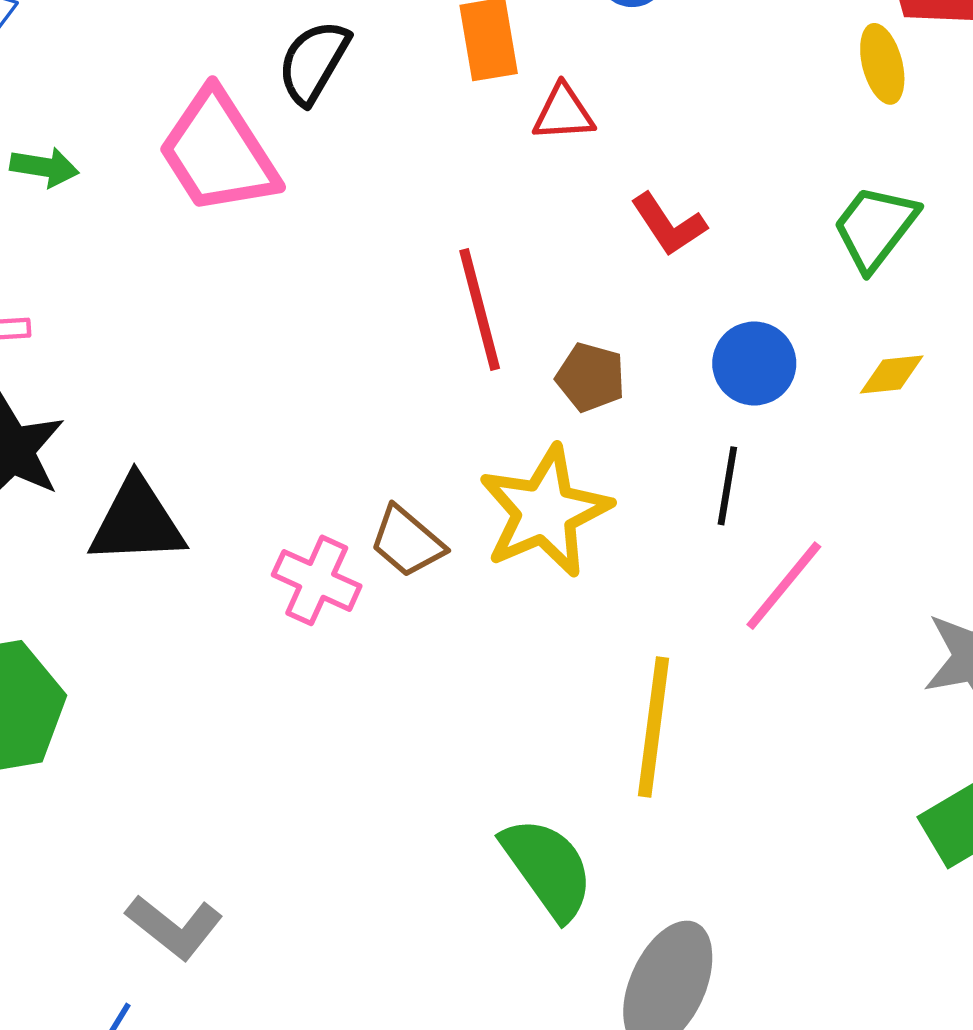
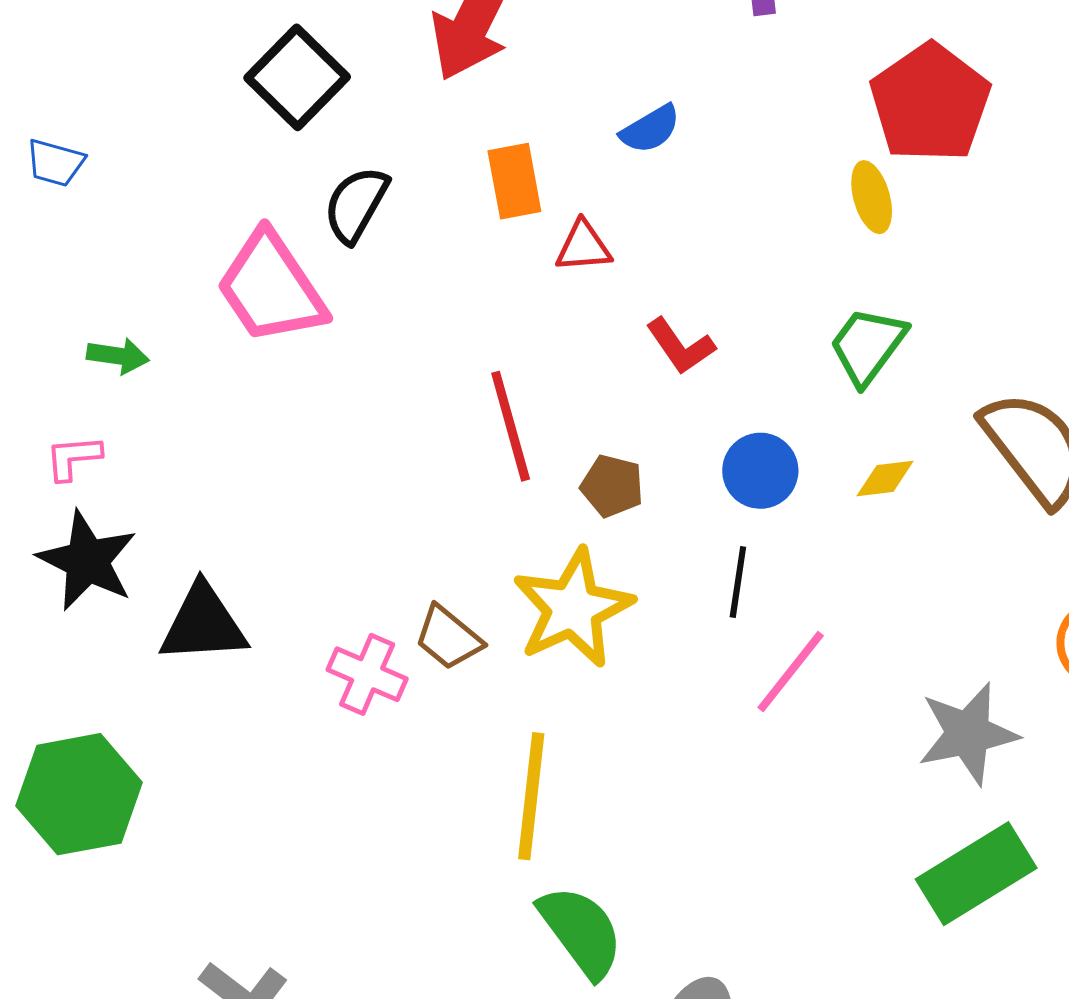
green arrow: (44, 167) -> (118, 356), moved
yellow line: (654, 727) -> (531, 796), moved

